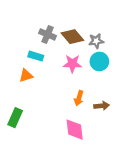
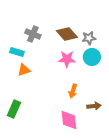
gray cross: (48, 34) -> (33, 34), moved
cyan rectangle: (36, 56) -> (17, 52), moved
brown arrow: (102, 106) -> (94, 106), moved

